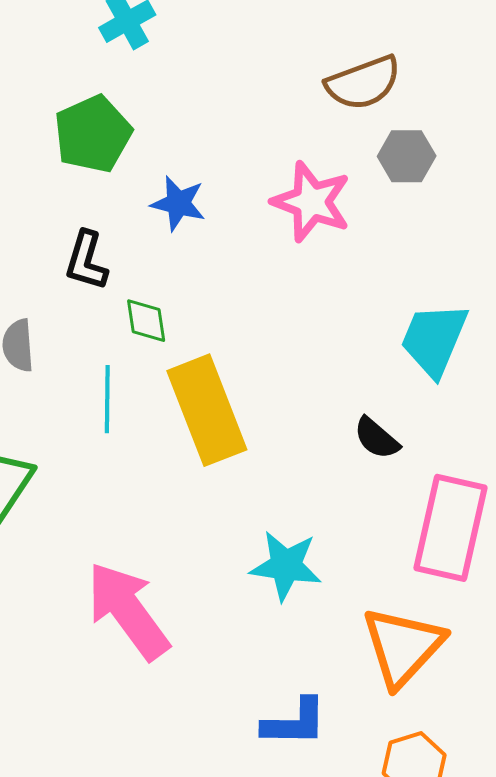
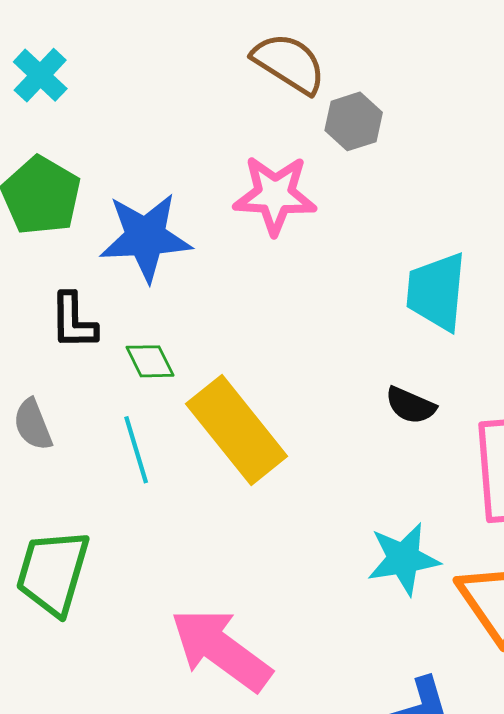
brown semicircle: (363, 83) -> (289, 63), turned -110
blue star: (178, 203) -> (146, 237), size x1.6
cyan star: (286, 566) -> (403, 559), moved

